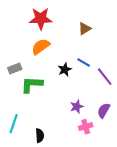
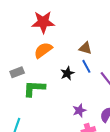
brown triangle: (85, 29) -> (85, 48), moved, turned 48
blue line: (84, 63) -> (86, 66), turned 32

